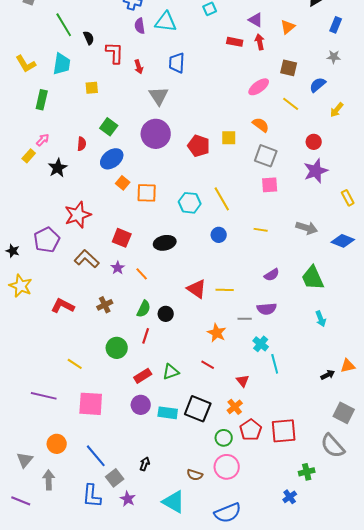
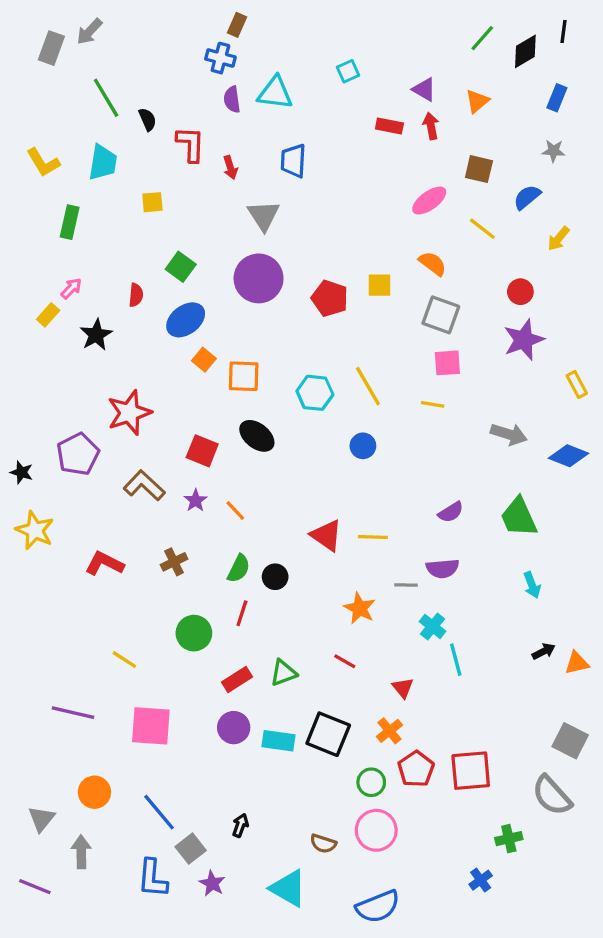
yellow line: (261, 230) -> (433, 404), moved
black ellipse: (165, 243) -> (257, 436), moved, turned 50
black arrow: (328, 375) -> (544, 651), moved

